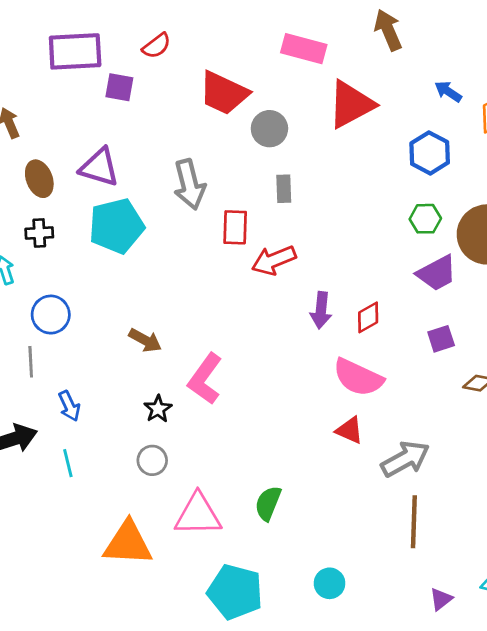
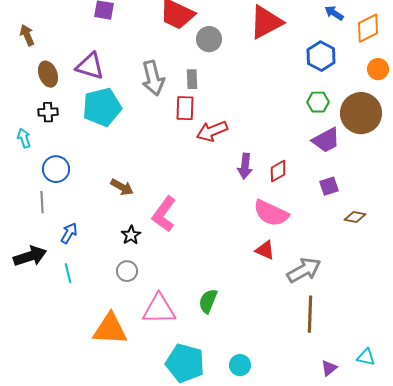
gray rectangle: (284, 189) -> (192, 79), moved
blue arrow: (69, 406) -> (69, 233), turned -125
cyan circle: (330, 583) -> (240, 365), moved

